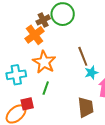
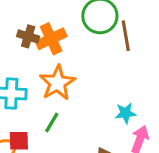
brown cross: (43, 20) -> (28, 36), moved, turned 32
brown line: (83, 56) -> (126, 36), moved

